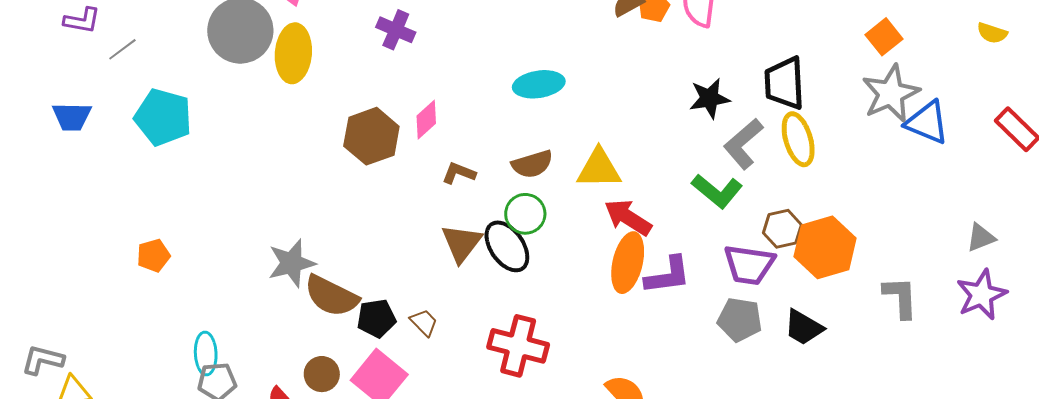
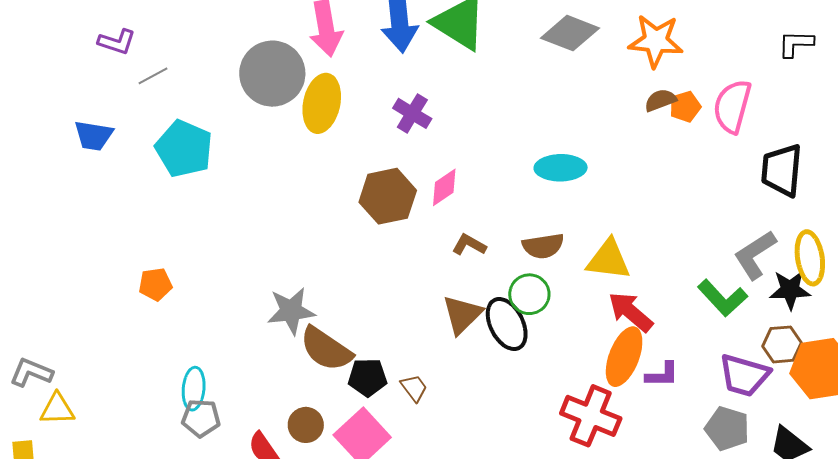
purple cross: (396, 30) -> (412, 113), moved
black trapezoid: (784, 83) -> (782, 170), moved
black star: (709, 98) -> (790, 290), moved
purple L-shape: (668, 275) -> (662, 375), size x0.7
red cross: (518, 346) -> (591, 416), moved

